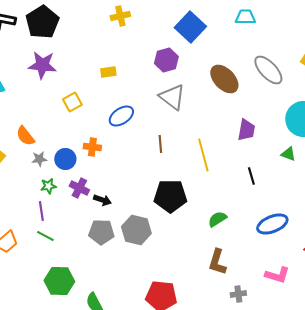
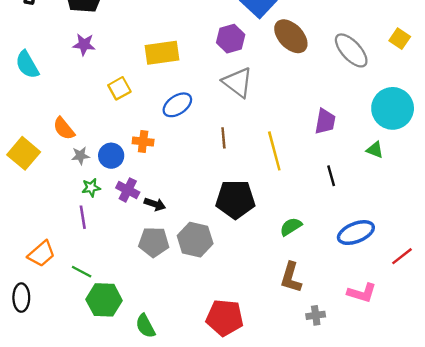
purple star: (42, 65) -> (84, 45), size x0.7
yellow rectangle: (108, 72) -> (162, 53), size x1.8
brown ellipse: (224, 79) -> (291, 36), moved
green line: (45, 236) -> (82, 272), moved

